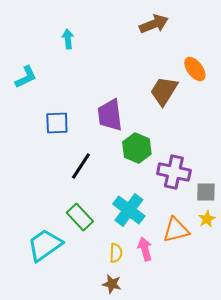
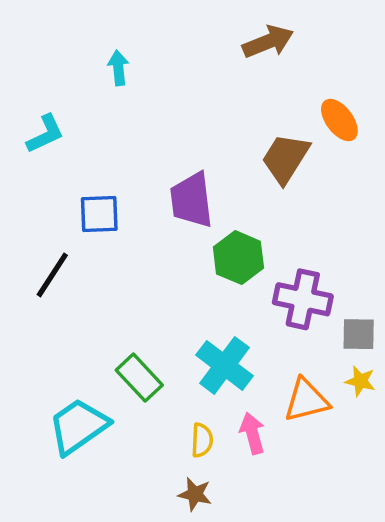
black line: (81, 166) -> (52, 275), moved
yellow star: (207, 219) -> (360, 381), turned -30

